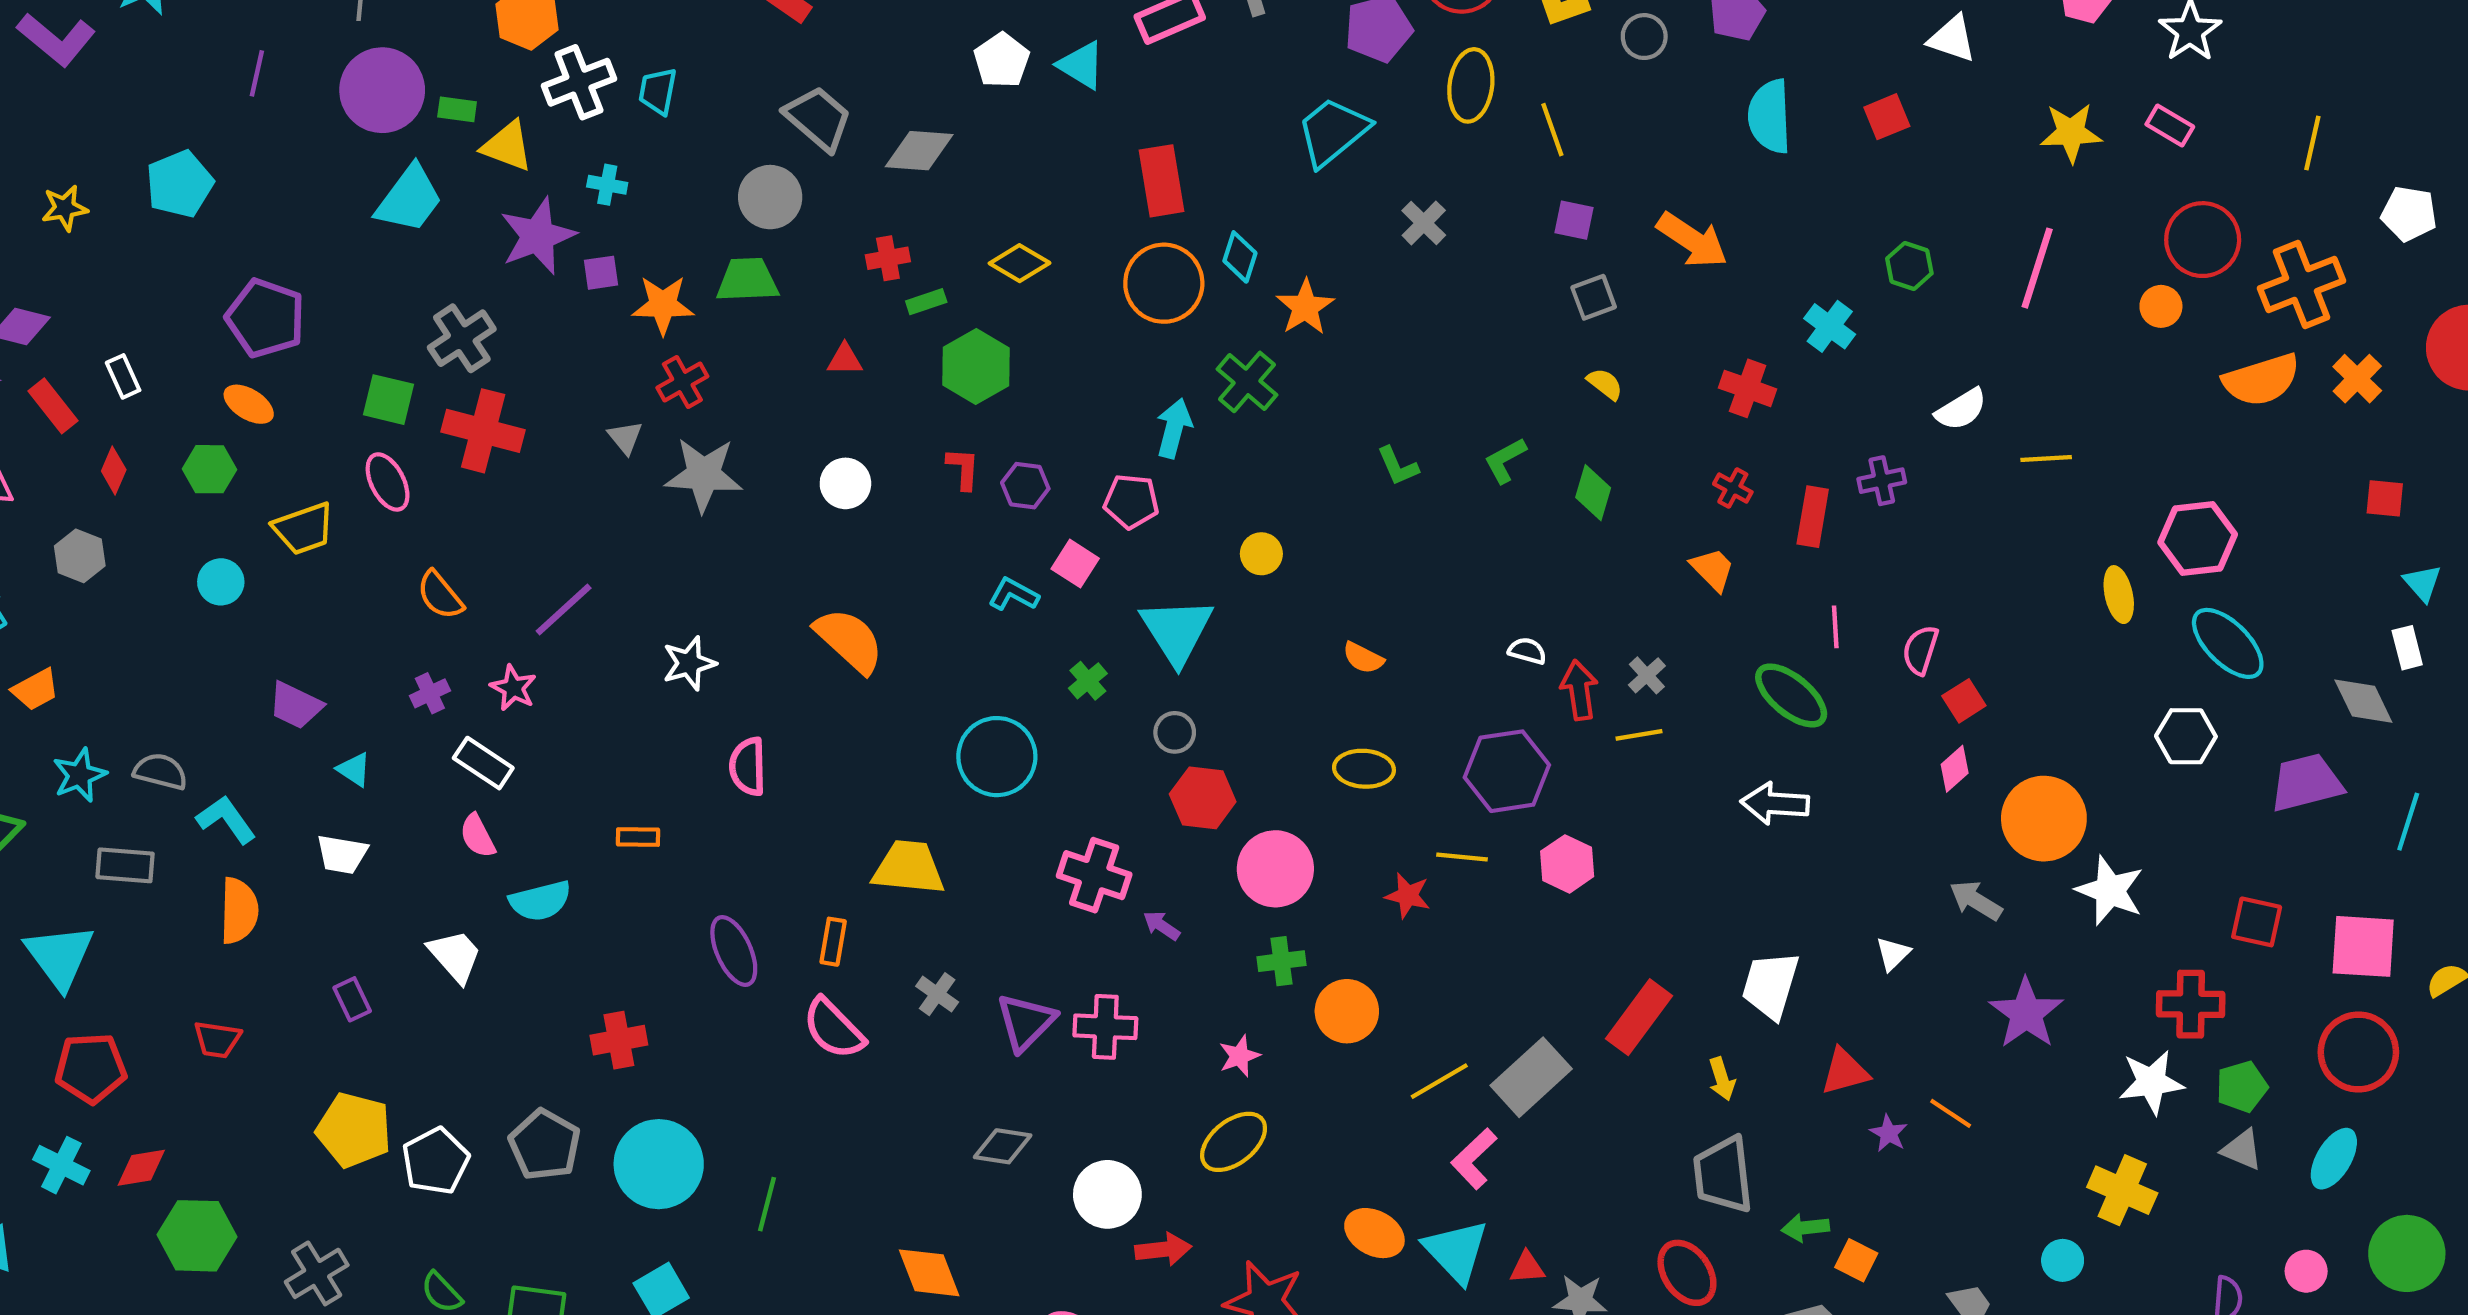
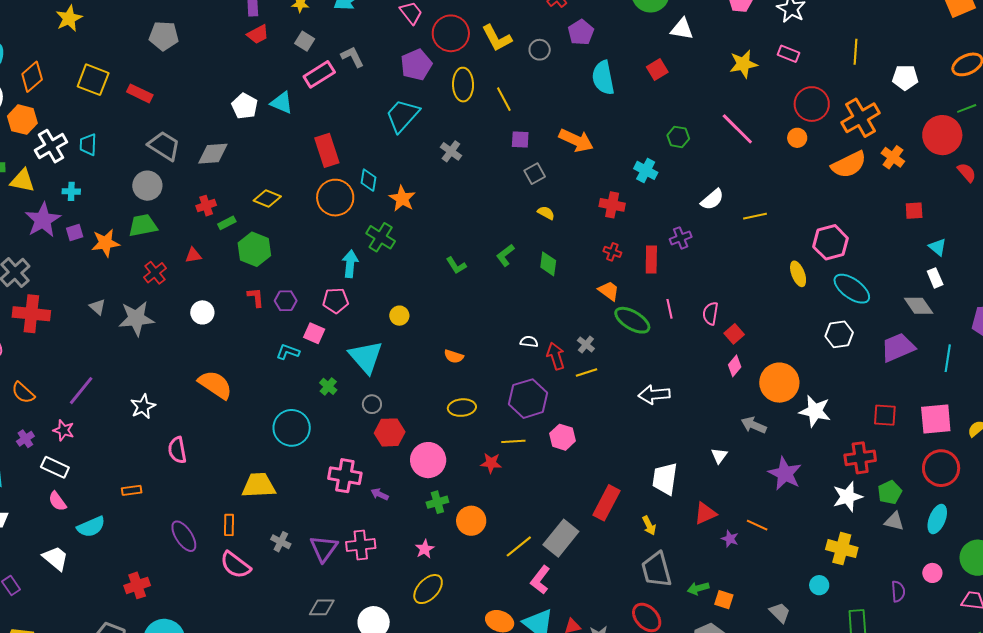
pink line: (2037, 268) -> (737, 129), turned -54
red cross: (682, 382) -> (155, 273), moved
green ellipse: (1791, 695) -> (632, 320), moved

